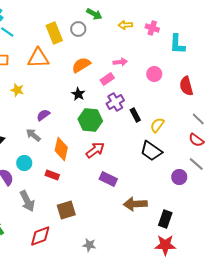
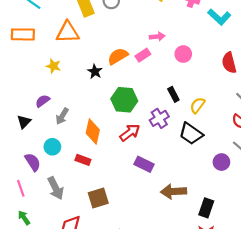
cyan L-shape: (177, 44) -> (219, 17), turned -50
orange semicircle: (81, 65) -> (118, 56), moved
pink circle: (154, 74) -> (183, 54), moved
yellow star: (17, 90) -> (53, 66), moved
black star: (78, 94) -> (95, 71), moved
purple cross: (115, 102) -> (159, 118), moved
purple semicircle: (43, 115) -> (43, 101), moved
gray arrow: (33, 135) -> (62, 116), turned -98

